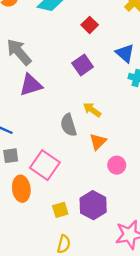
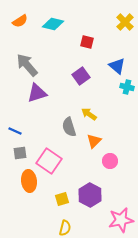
red square: (90, 25) -> (87, 42), turned -32

